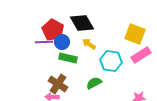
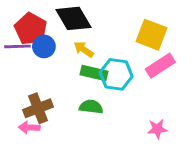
green rectangle: (68, 58) -> (94, 73), moved
green semicircle: (94, 83) -> (91, 107), turned 35
brown cross: (58, 84) -> (38, 108), turned 36

